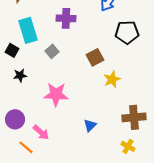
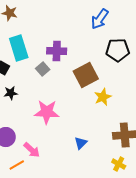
purple cross: (66, 18) -> (57, 51), moved
brown square: (95, 57) -> (86, 75), size x1.4
orange line: (26, 147) -> (17, 165), turned -70

